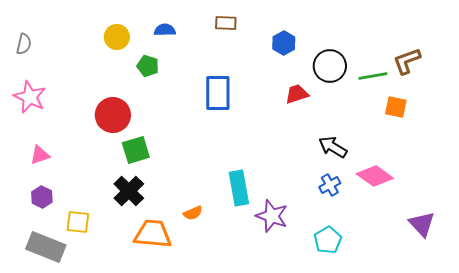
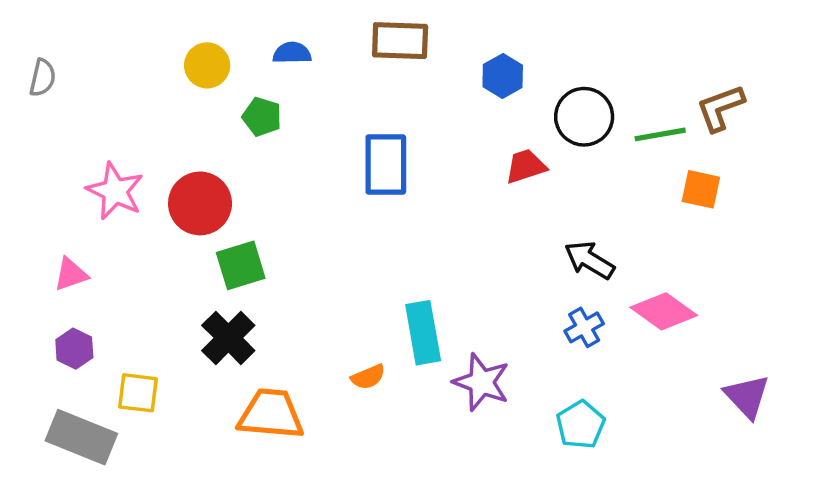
brown rectangle: (226, 23) -> (400, 41), size x1.5
pink star: (30, 97) -> (115, 191), moved
orange semicircle: (193, 213) -> (368, 377), moved

